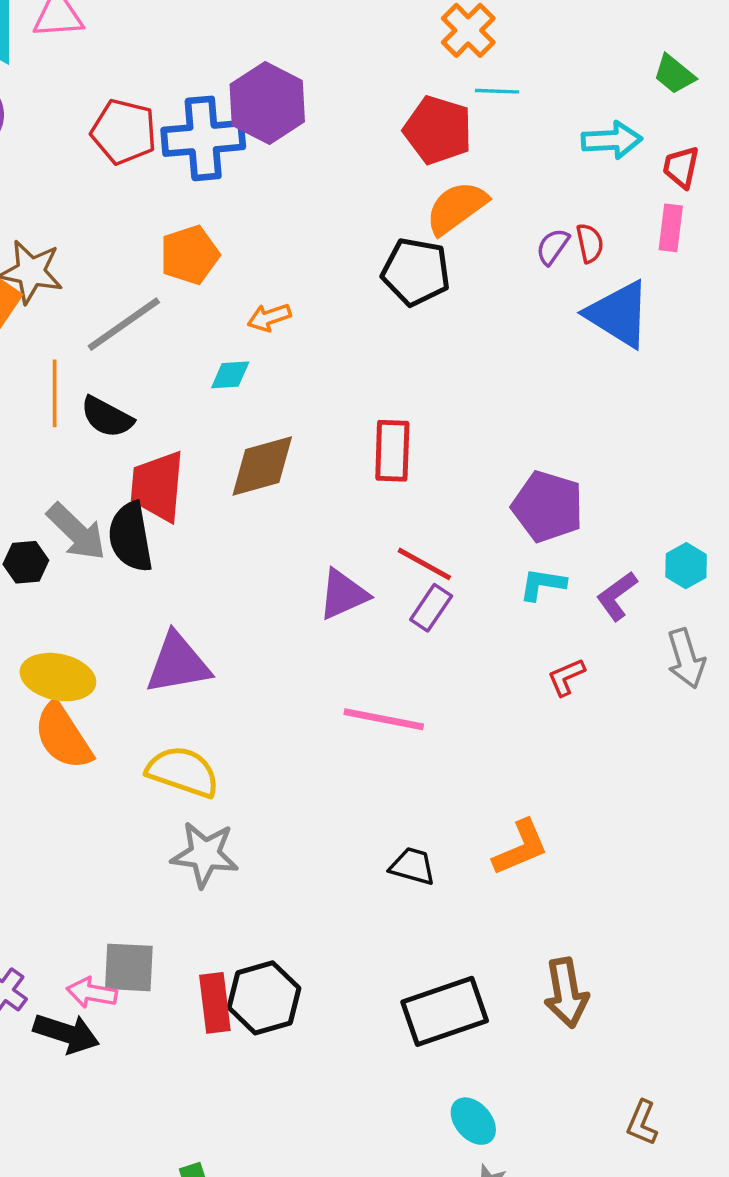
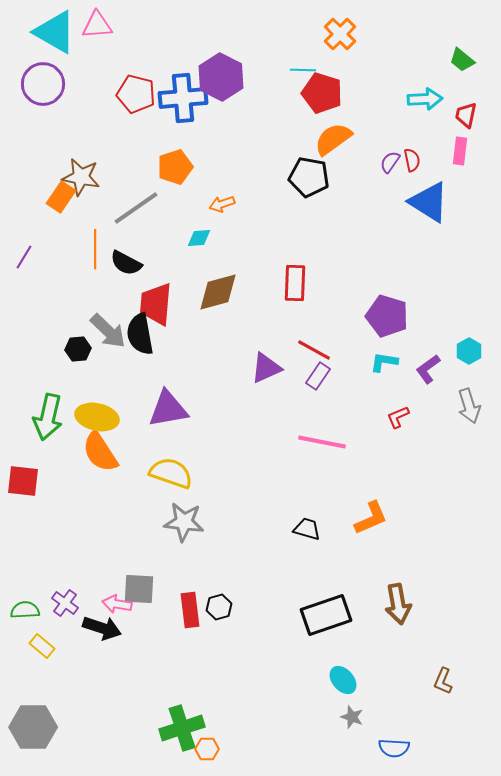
cyan line: (497, 91) -> (303, 70), moved
pink line: (384, 719) -> (322, 442), moved
black hexagon: (264, 998) -> (219, 607), size x0.6

